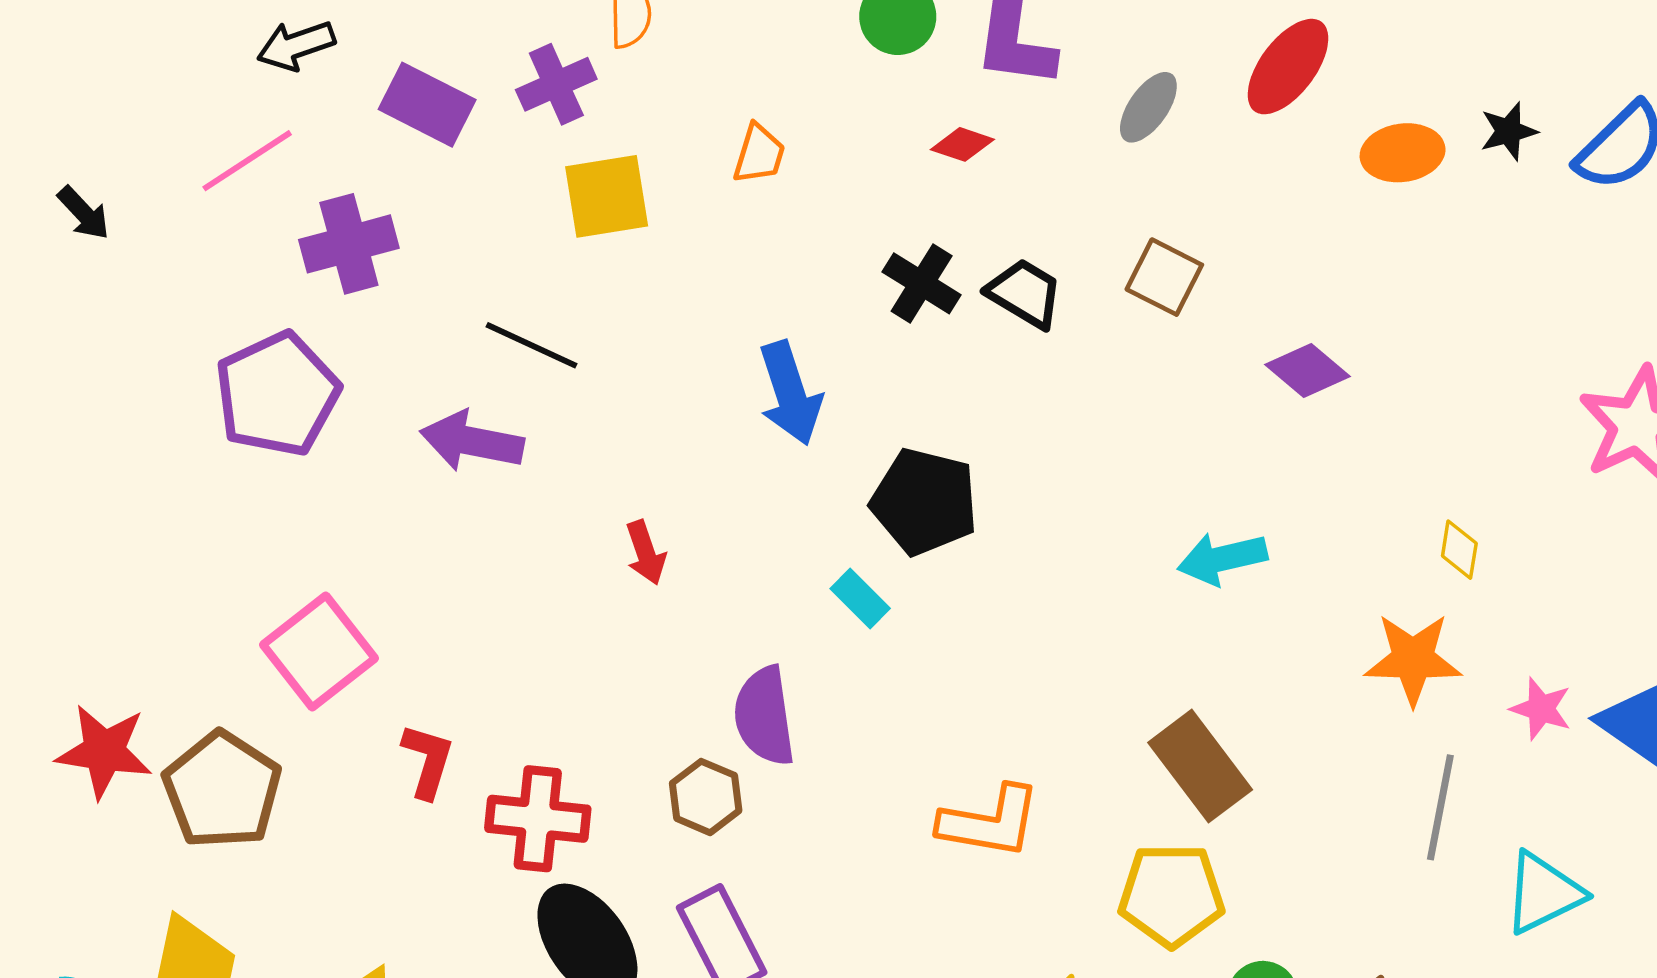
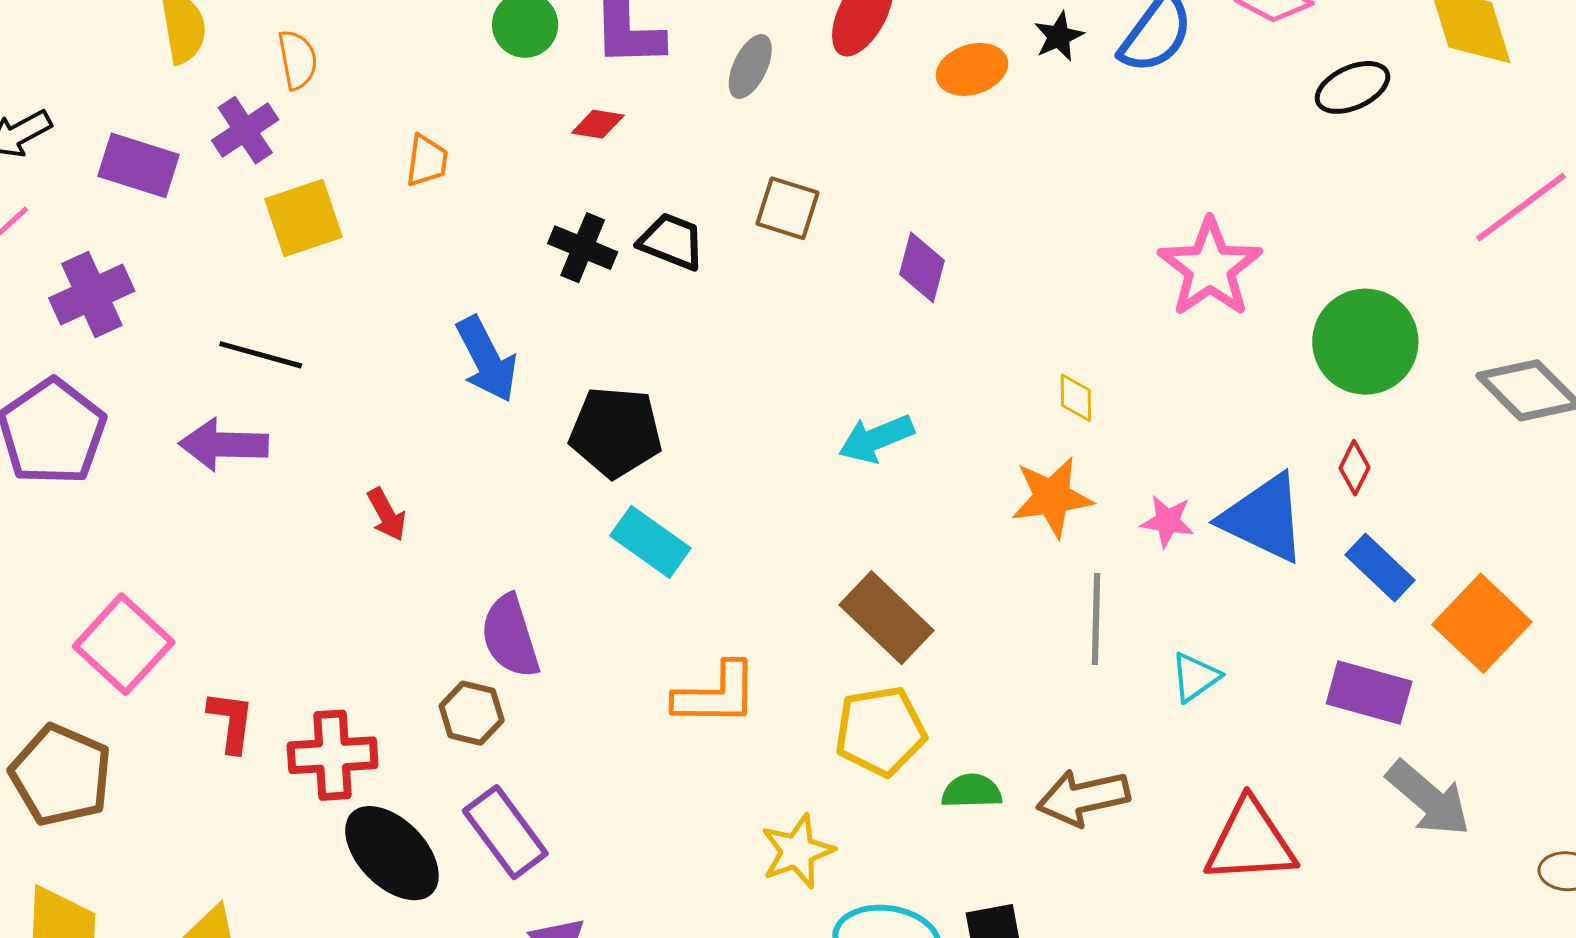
purple diamond: (1308, 371) -> (922, 267), turned 74
cyan rectangle: (860, 598) -> (650, 542), moved, size x1.5
cyan triangle: (1543, 893) -> (1195, 677), size x0.7

